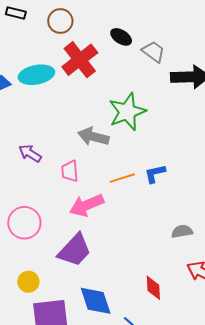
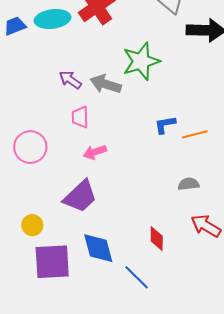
purple arrow: (30, 153) -> (70, 80), moved
orange line: (122, 178) -> (195, 134), moved
pink arrow: (87, 205) -> (95, 152), size x0.7
pink circle: (24, 223) -> (30, 147), moved

